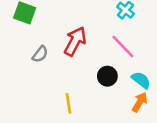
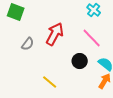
yellow line: (69, 103) -> (50, 82), turned -42

